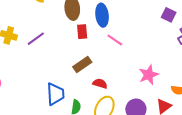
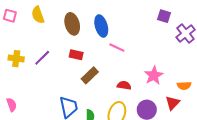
red rectangle: (82, 32) -> (76, 55), moved, turned -64
red semicircle: (100, 84) -> (124, 85), moved

